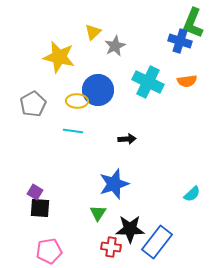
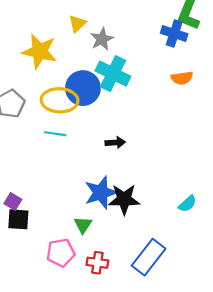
cyan cross: (148, 82) -> (113, 74), moved
yellow ellipse: (77, 101) -> (60, 100), size x1.5
black star: (130, 229) -> (124, 199), moved
pink pentagon: (49, 251) -> (61, 253), moved

